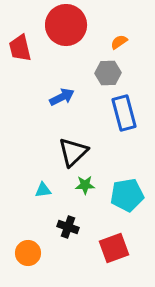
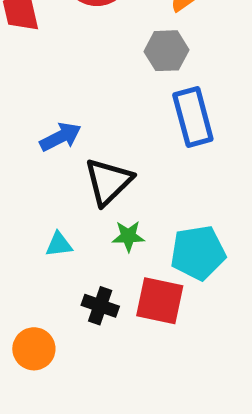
blue arrow: (62, 97) -> (60, 137), moved
red square: (114, 248) -> (160, 301), moved, turned 32

